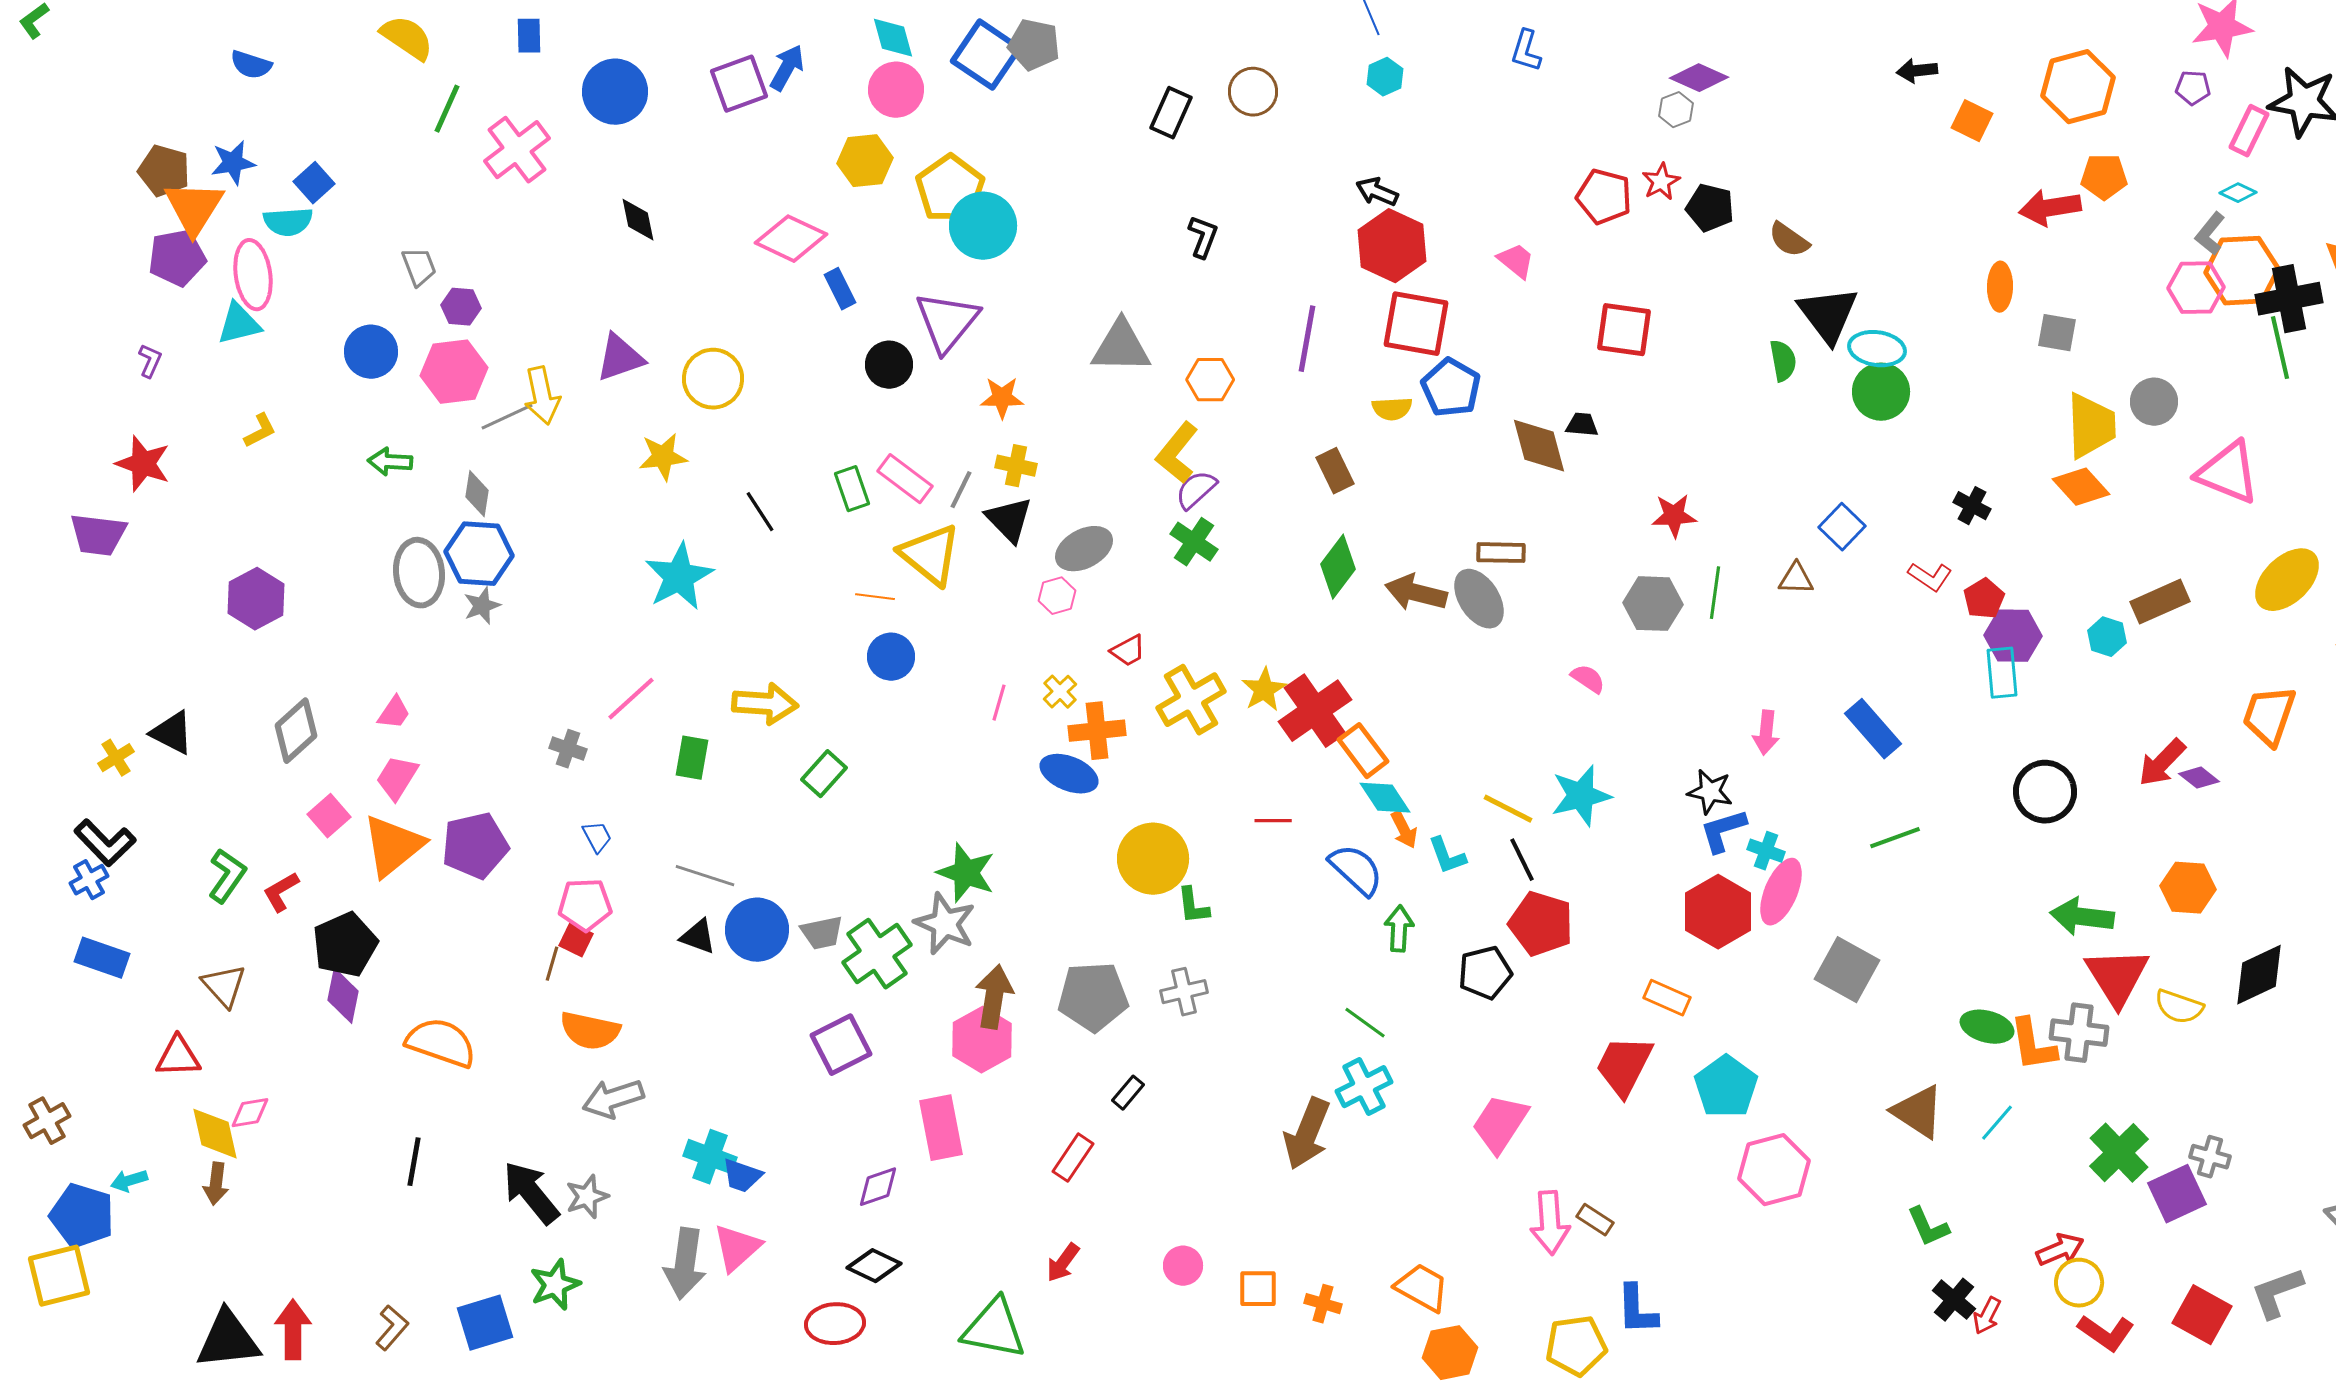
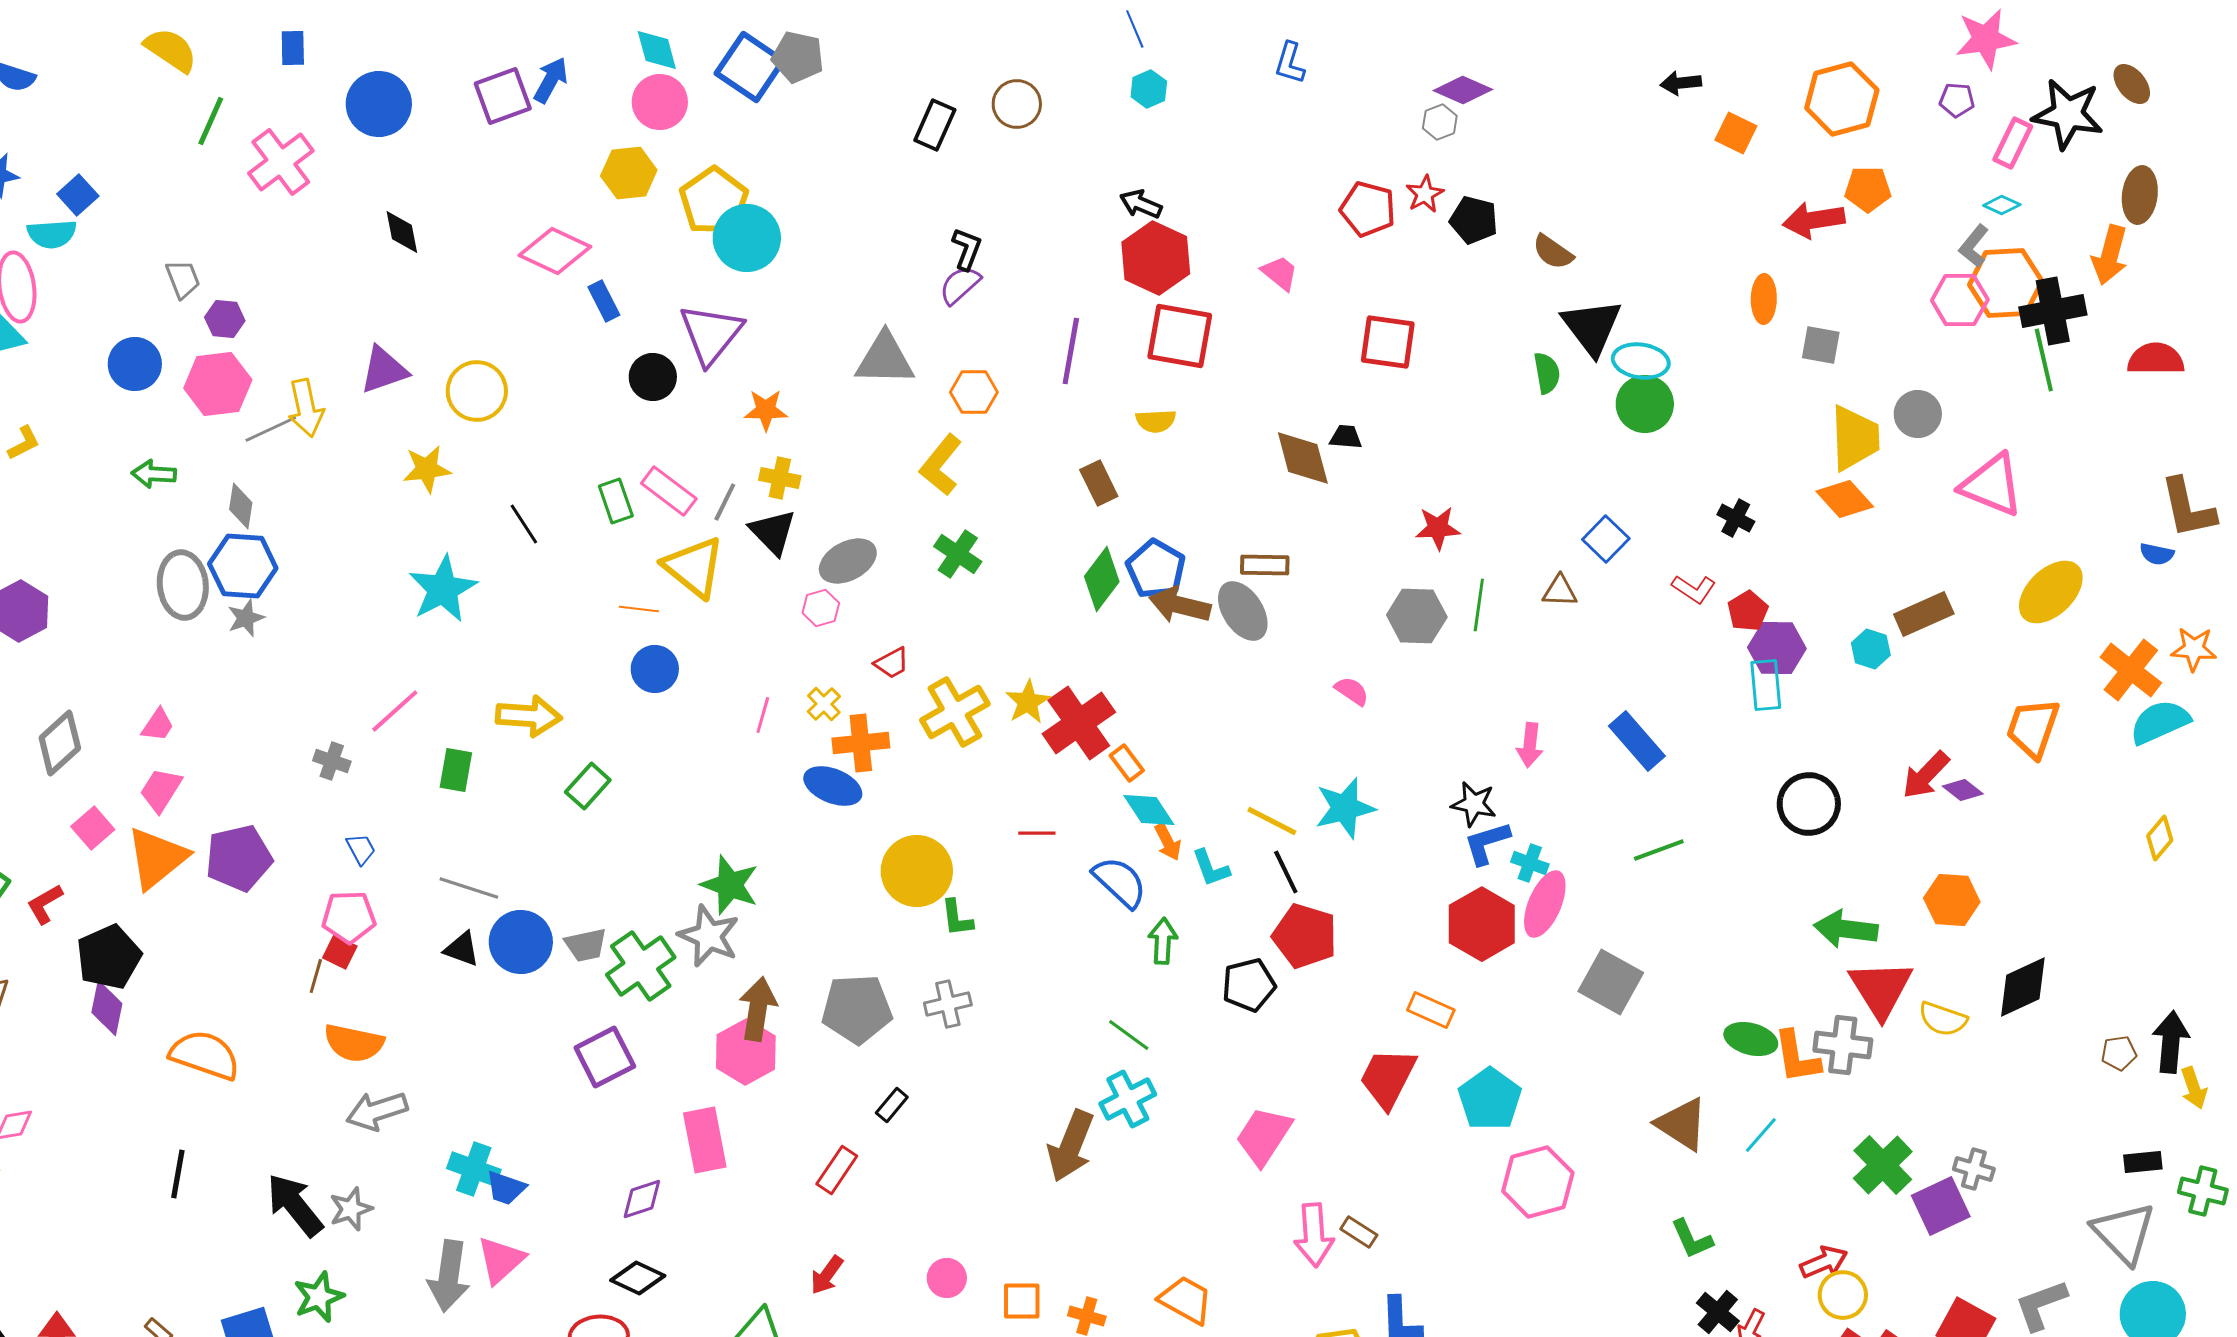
blue pentagon: (1451, 388) -> (1156, 569), moved
purple semicircle: (1196, 490) -> (960, 285), moved
orange rectangle: (1363, 751) -> (1127, 763), size x0.7

